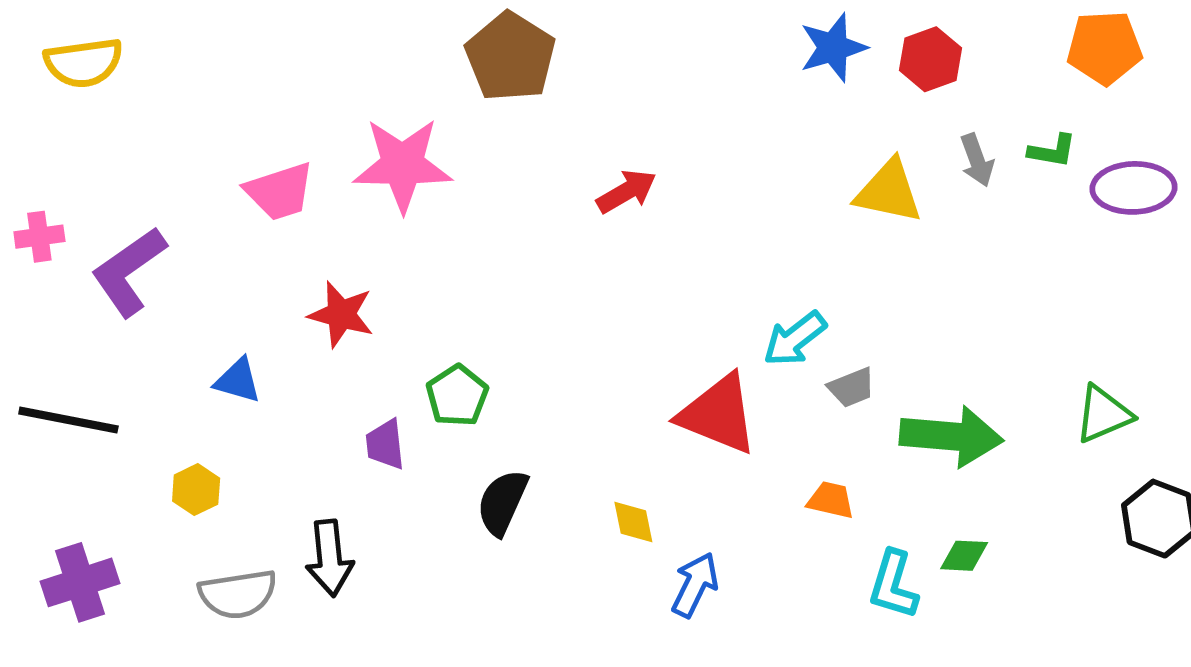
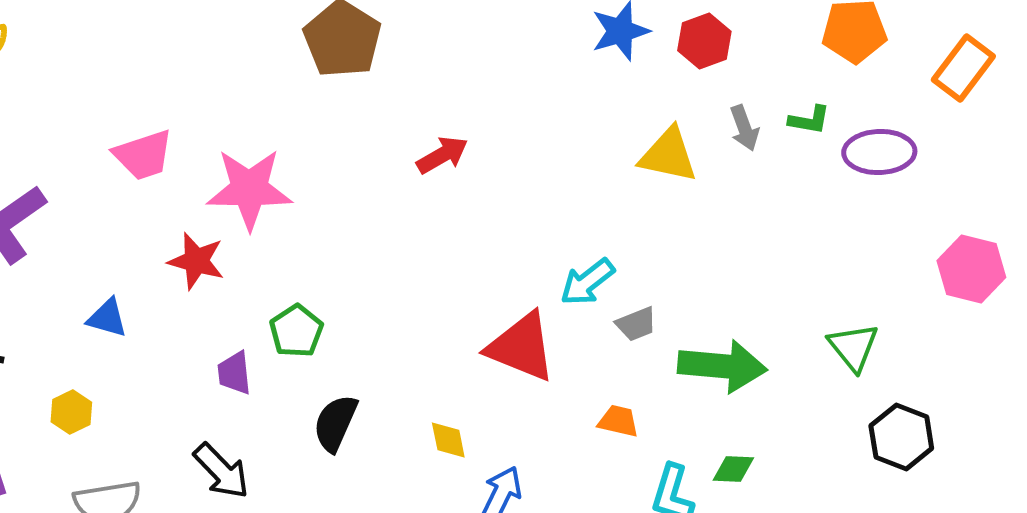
pink star: (403, 165) -> (249, 189), moved
green triangle: (1103, 414) -> (853, 347), turned -46
black arrow: (330, 558) -> (221, 471), moved, turned -38

